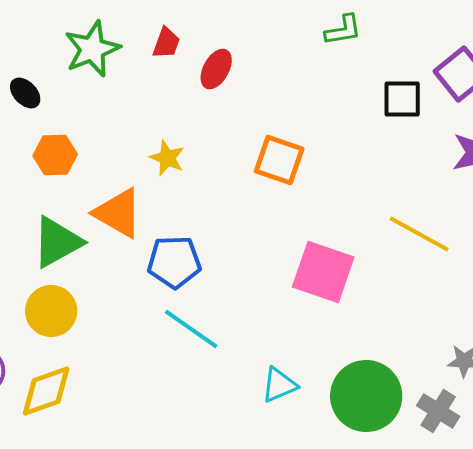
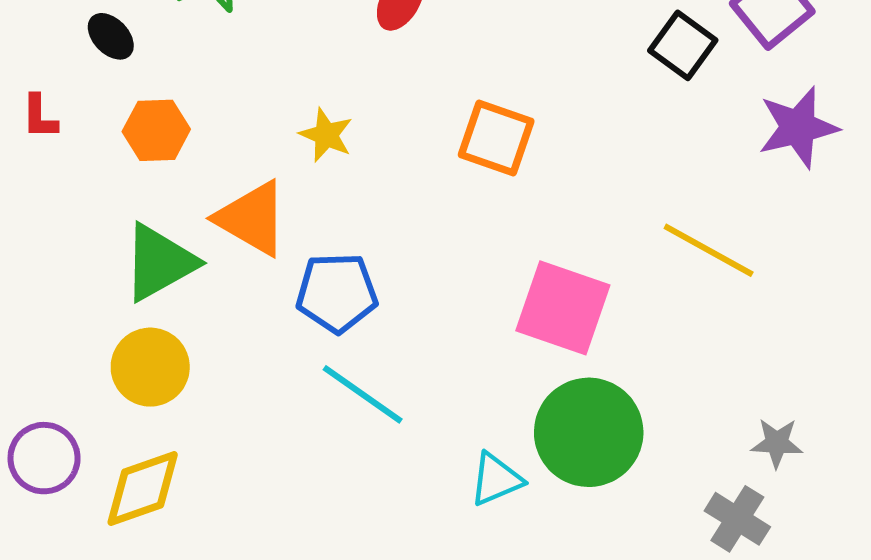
black square: (402, 99) -> (683, 45), turned 36
green circle: (366, 396) -> (589, 432), moved

